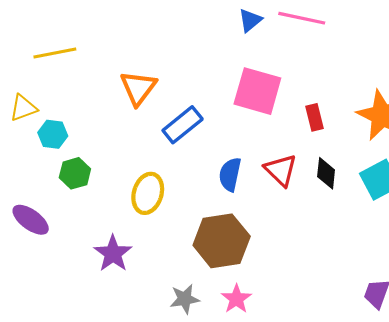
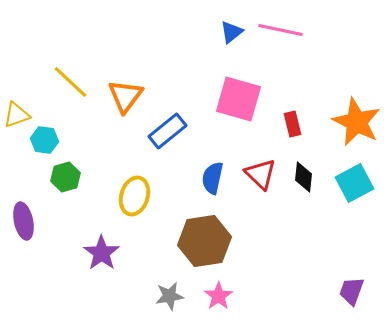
yellow line: (55, 53) -> (70, 82), moved, turned 54
purple ellipse: (31, 220) -> (24, 221), turned 42

